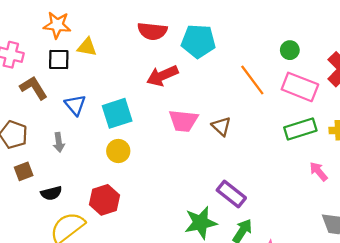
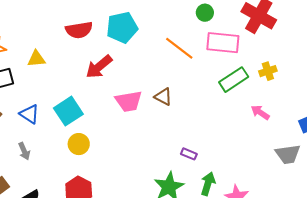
yellow triangle: (87, 47) -> (36, 59), moved
purple rectangle: (231, 194) -> (189, 154), size x0.6

